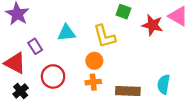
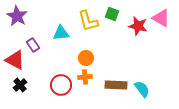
yellow L-shape: (104, 36) -> (88, 21), moved
red circle: (53, 76) -> (61, 85), moved
cyan semicircle: (164, 84) -> (142, 89), moved, turned 132

